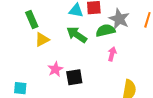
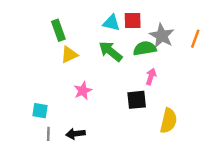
black square: (74, 77) -> (137, 100), moved

